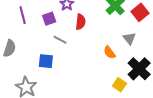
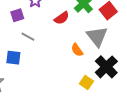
red semicircle: (81, 22) -> (62, 18), moved, turned 49
gray triangle: (129, 39) -> (97, 36), size x1.6

